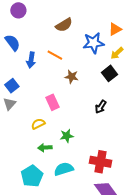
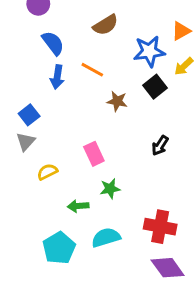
blue semicircle: (12, 43) -> (53, 43), moved
black square: (110, 73) -> (155, 87), moved
pink rectangle: (52, 102) -> (94, 154), moved
yellow semicircle: (38, 124) -> (47, 172), moved

